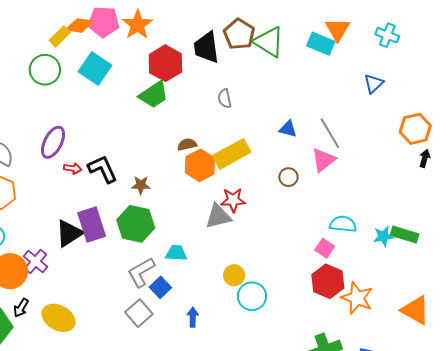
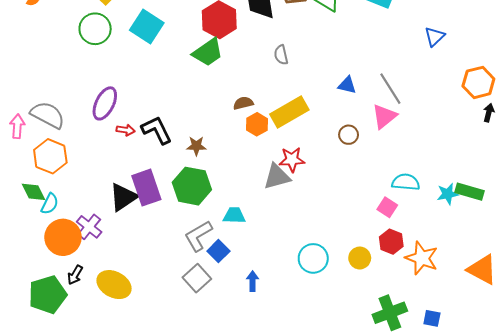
orange hexagon: (200, 165) -> (257, 124), size x0.7
yellow circle: (234, 275) -> (360, 258), moved
red hexagon: (328, 281) -> (391, 242), size x0.7

